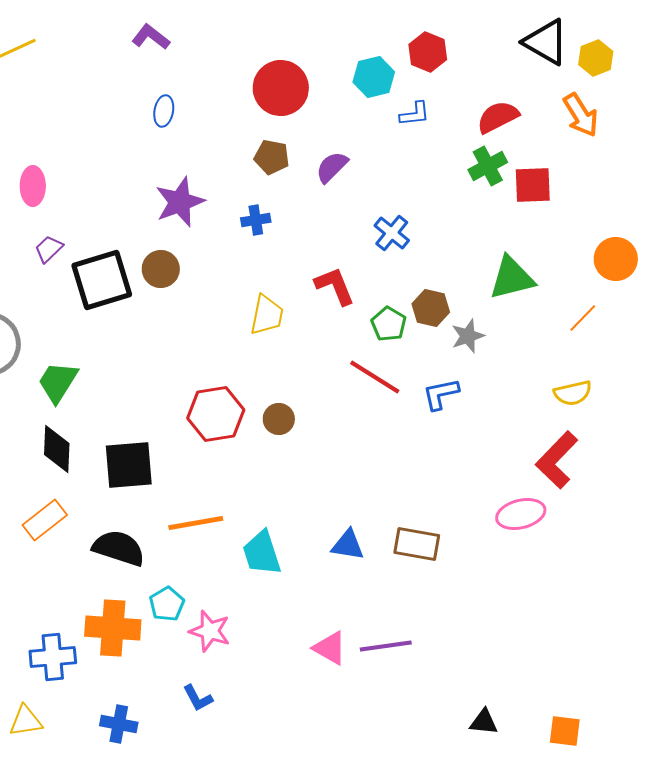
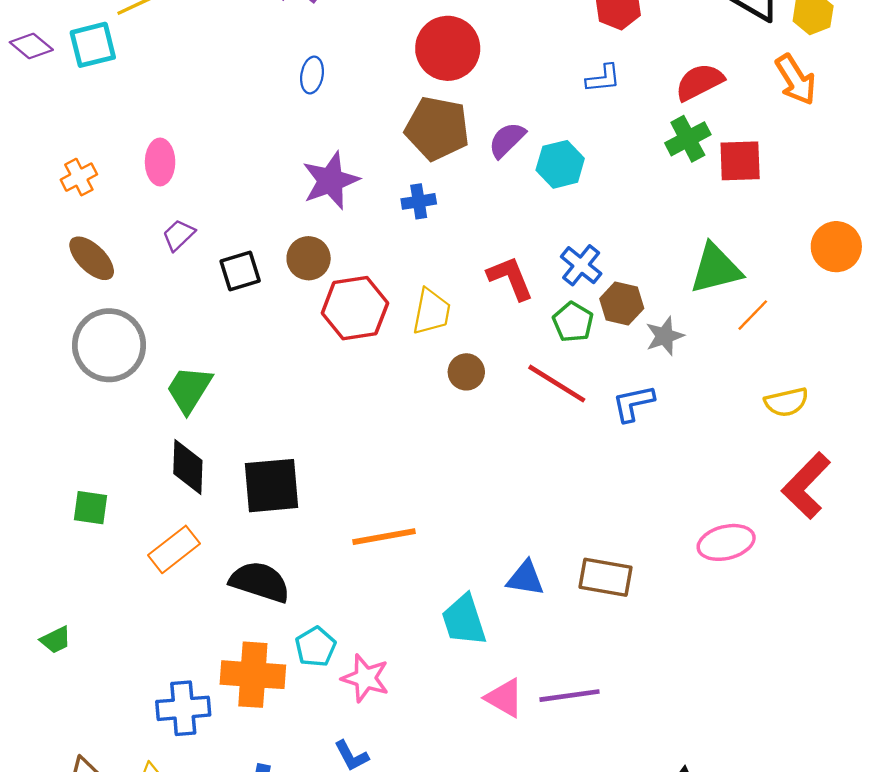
cyan hexagon: (374, 77) -> (560, 164), moved
brown pentagon: (272, 157) -> (437, 128), size x1.6
blue cross: (392, 233) -> (581, 265), moved
black square: (102, 280) -> (240, 271), size x0.6
orange line: (583, 318) -> (753, 315), moved
red hexagon: (216, 414) -> (355, 308), moved
brown circle: (279, 419) -> (466, 372), moved
red L-shape: (557, 460) -> (806, 486), moved
orange line: (196, 523) -> (384, 537), moved
cyan trapezoid: (262, 553) -> (464, 620), moved

